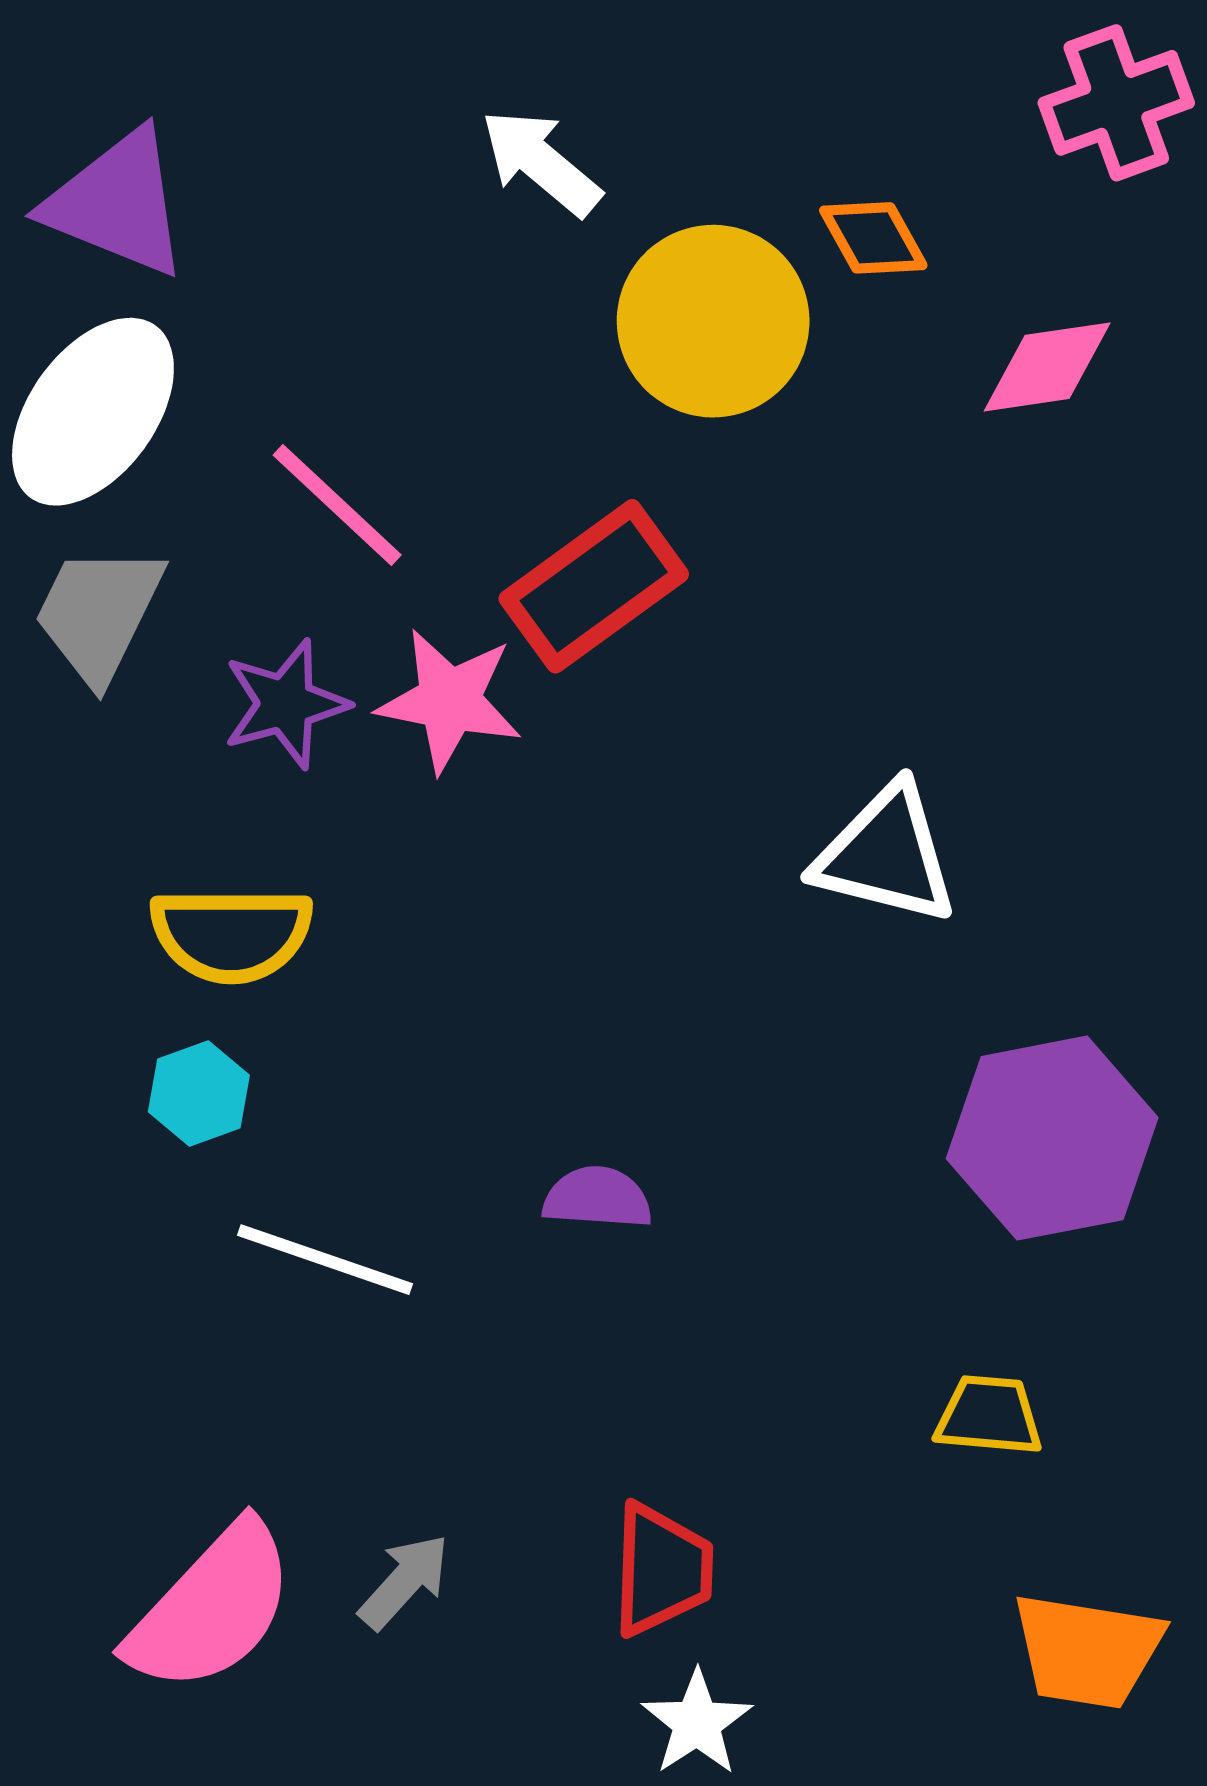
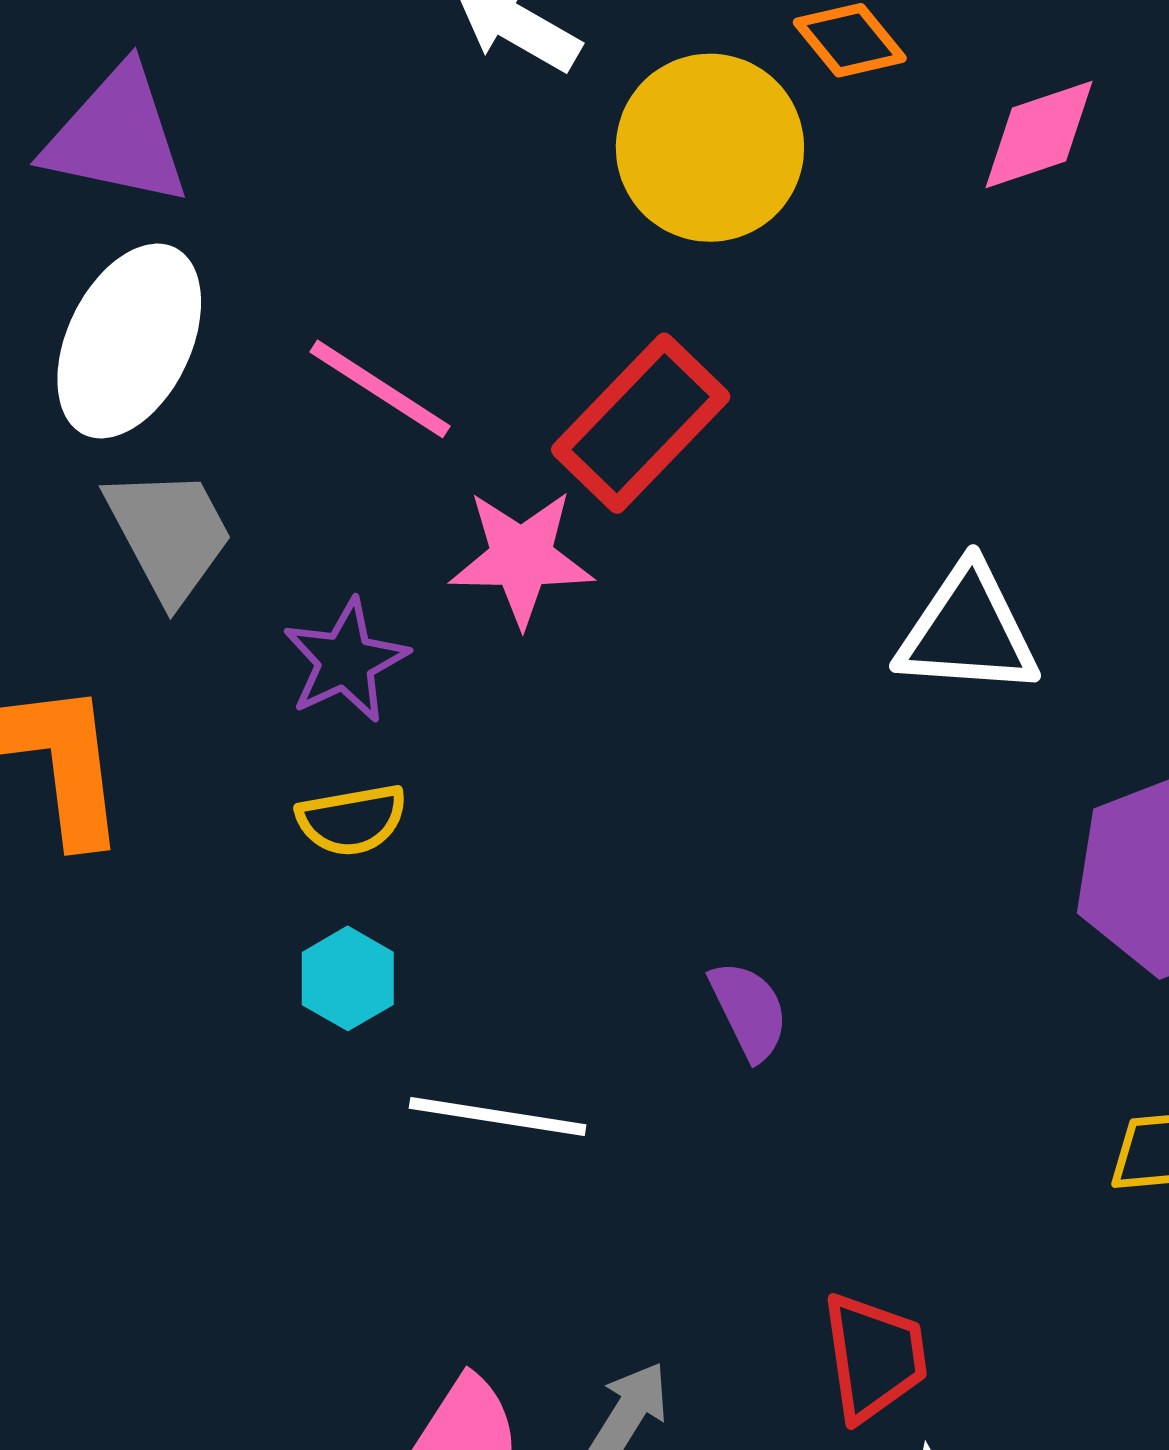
gray trapezoid: (99, 614) -> (169, 534), turned 136
purple star: (286, 704) -> (346, 661), moved
yellow semicircle: (231, 934) -> (352, 820), size x0.7
purple semicircle: (597, 1198) -> (749, 1010), turned 70

